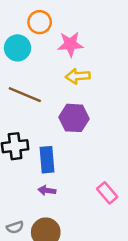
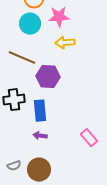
cyan circle: (17, 48) -> (30, 24), moved
purple hexagon: (74, 118) -> (48, 77), moved

